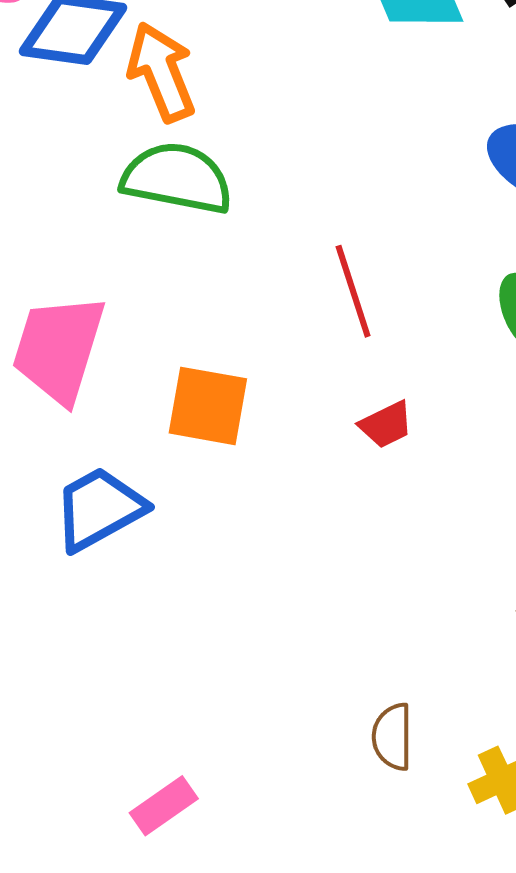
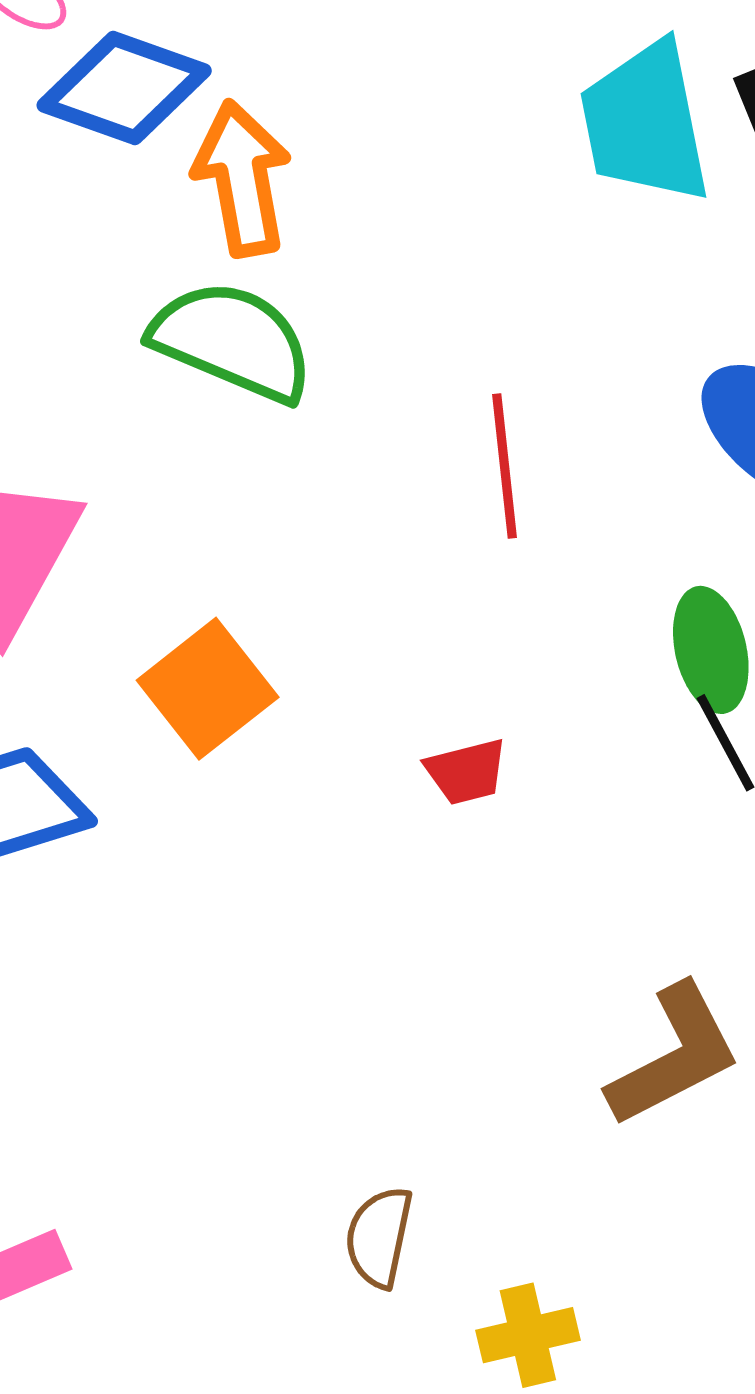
red line: (353, 291) -> (504, 466), moved
orange square: (208, 406) -> (208, 689), turned 30

